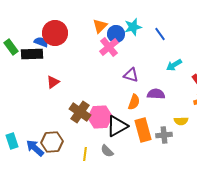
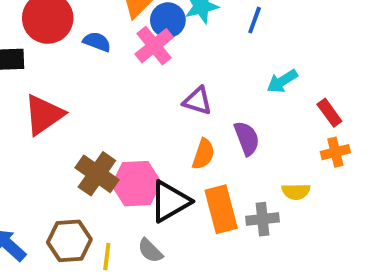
blue line: (160, 34) -> (255, 20), turned 56
blue semicircle: (41, 42) -> (97, 42), moved
red triangle: (53, 82) -> (44, 115), size x1.6
purple semicircle: (156, 94) -> (247, 138), turned 66
brown hexagon: (52, 142) -> (69, 241), moved

